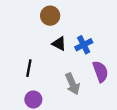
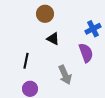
blue cross: (84, 45) -> (93, 29), moved
purple semicircle: (100, 72) -> (86, 53), moved

